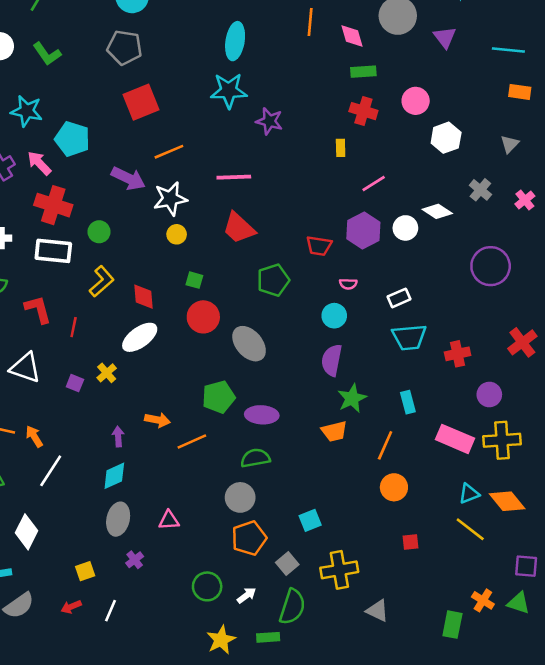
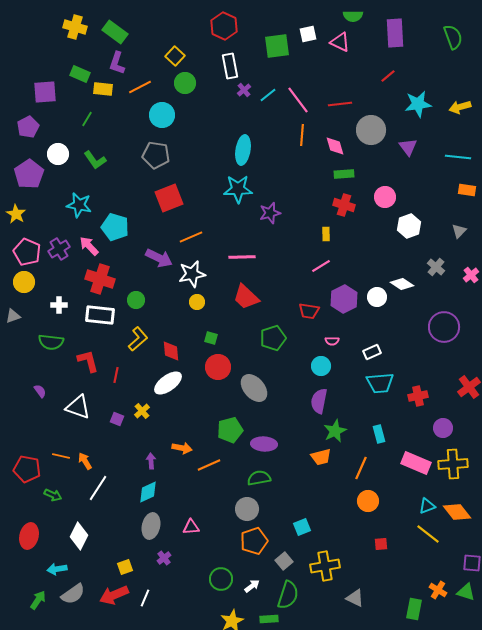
purple star: (269, 121) -> (270, 213), turned -30
pink line: (374, 183) -> (321, 266), moved
red arrow: (71, 607) -> (114, 595), size x1.8

